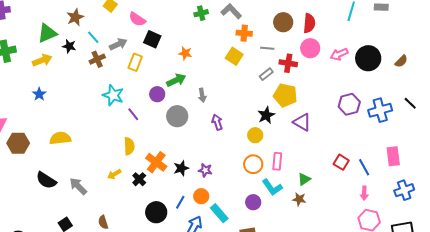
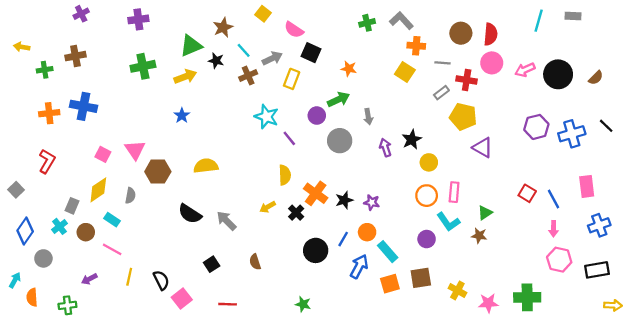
black star: (266, 115) -> (412, 140), moved

